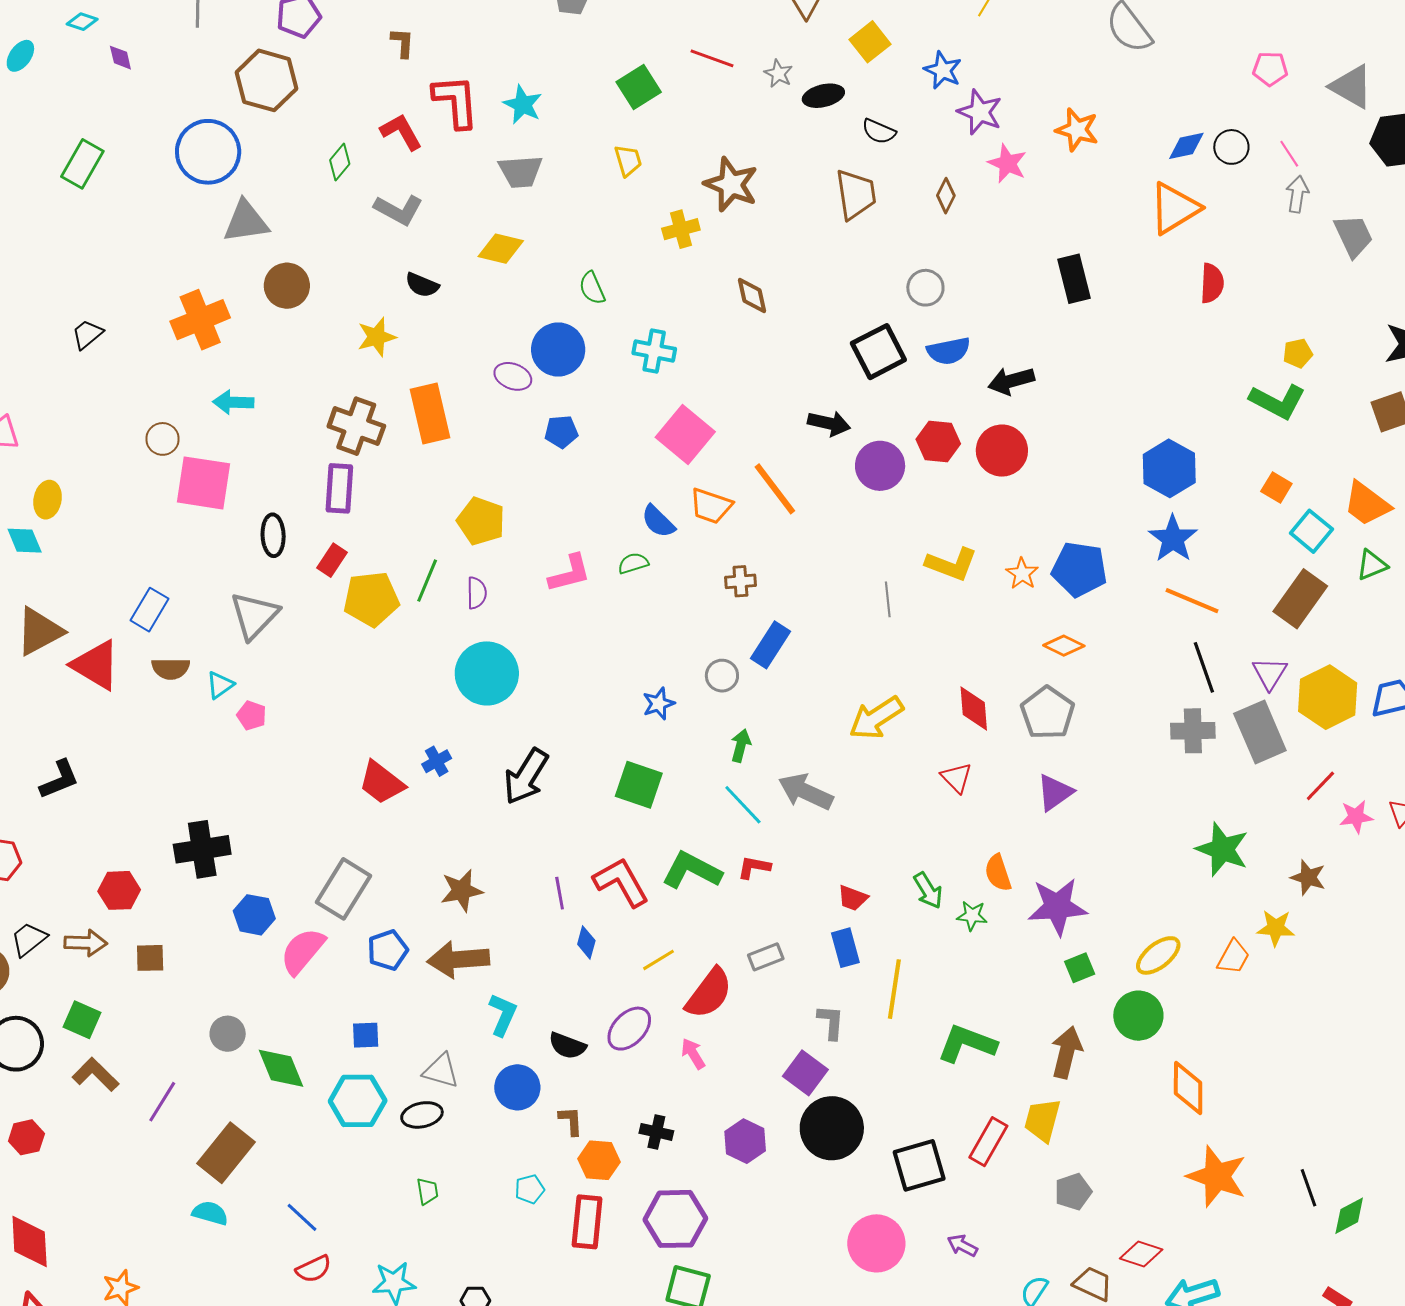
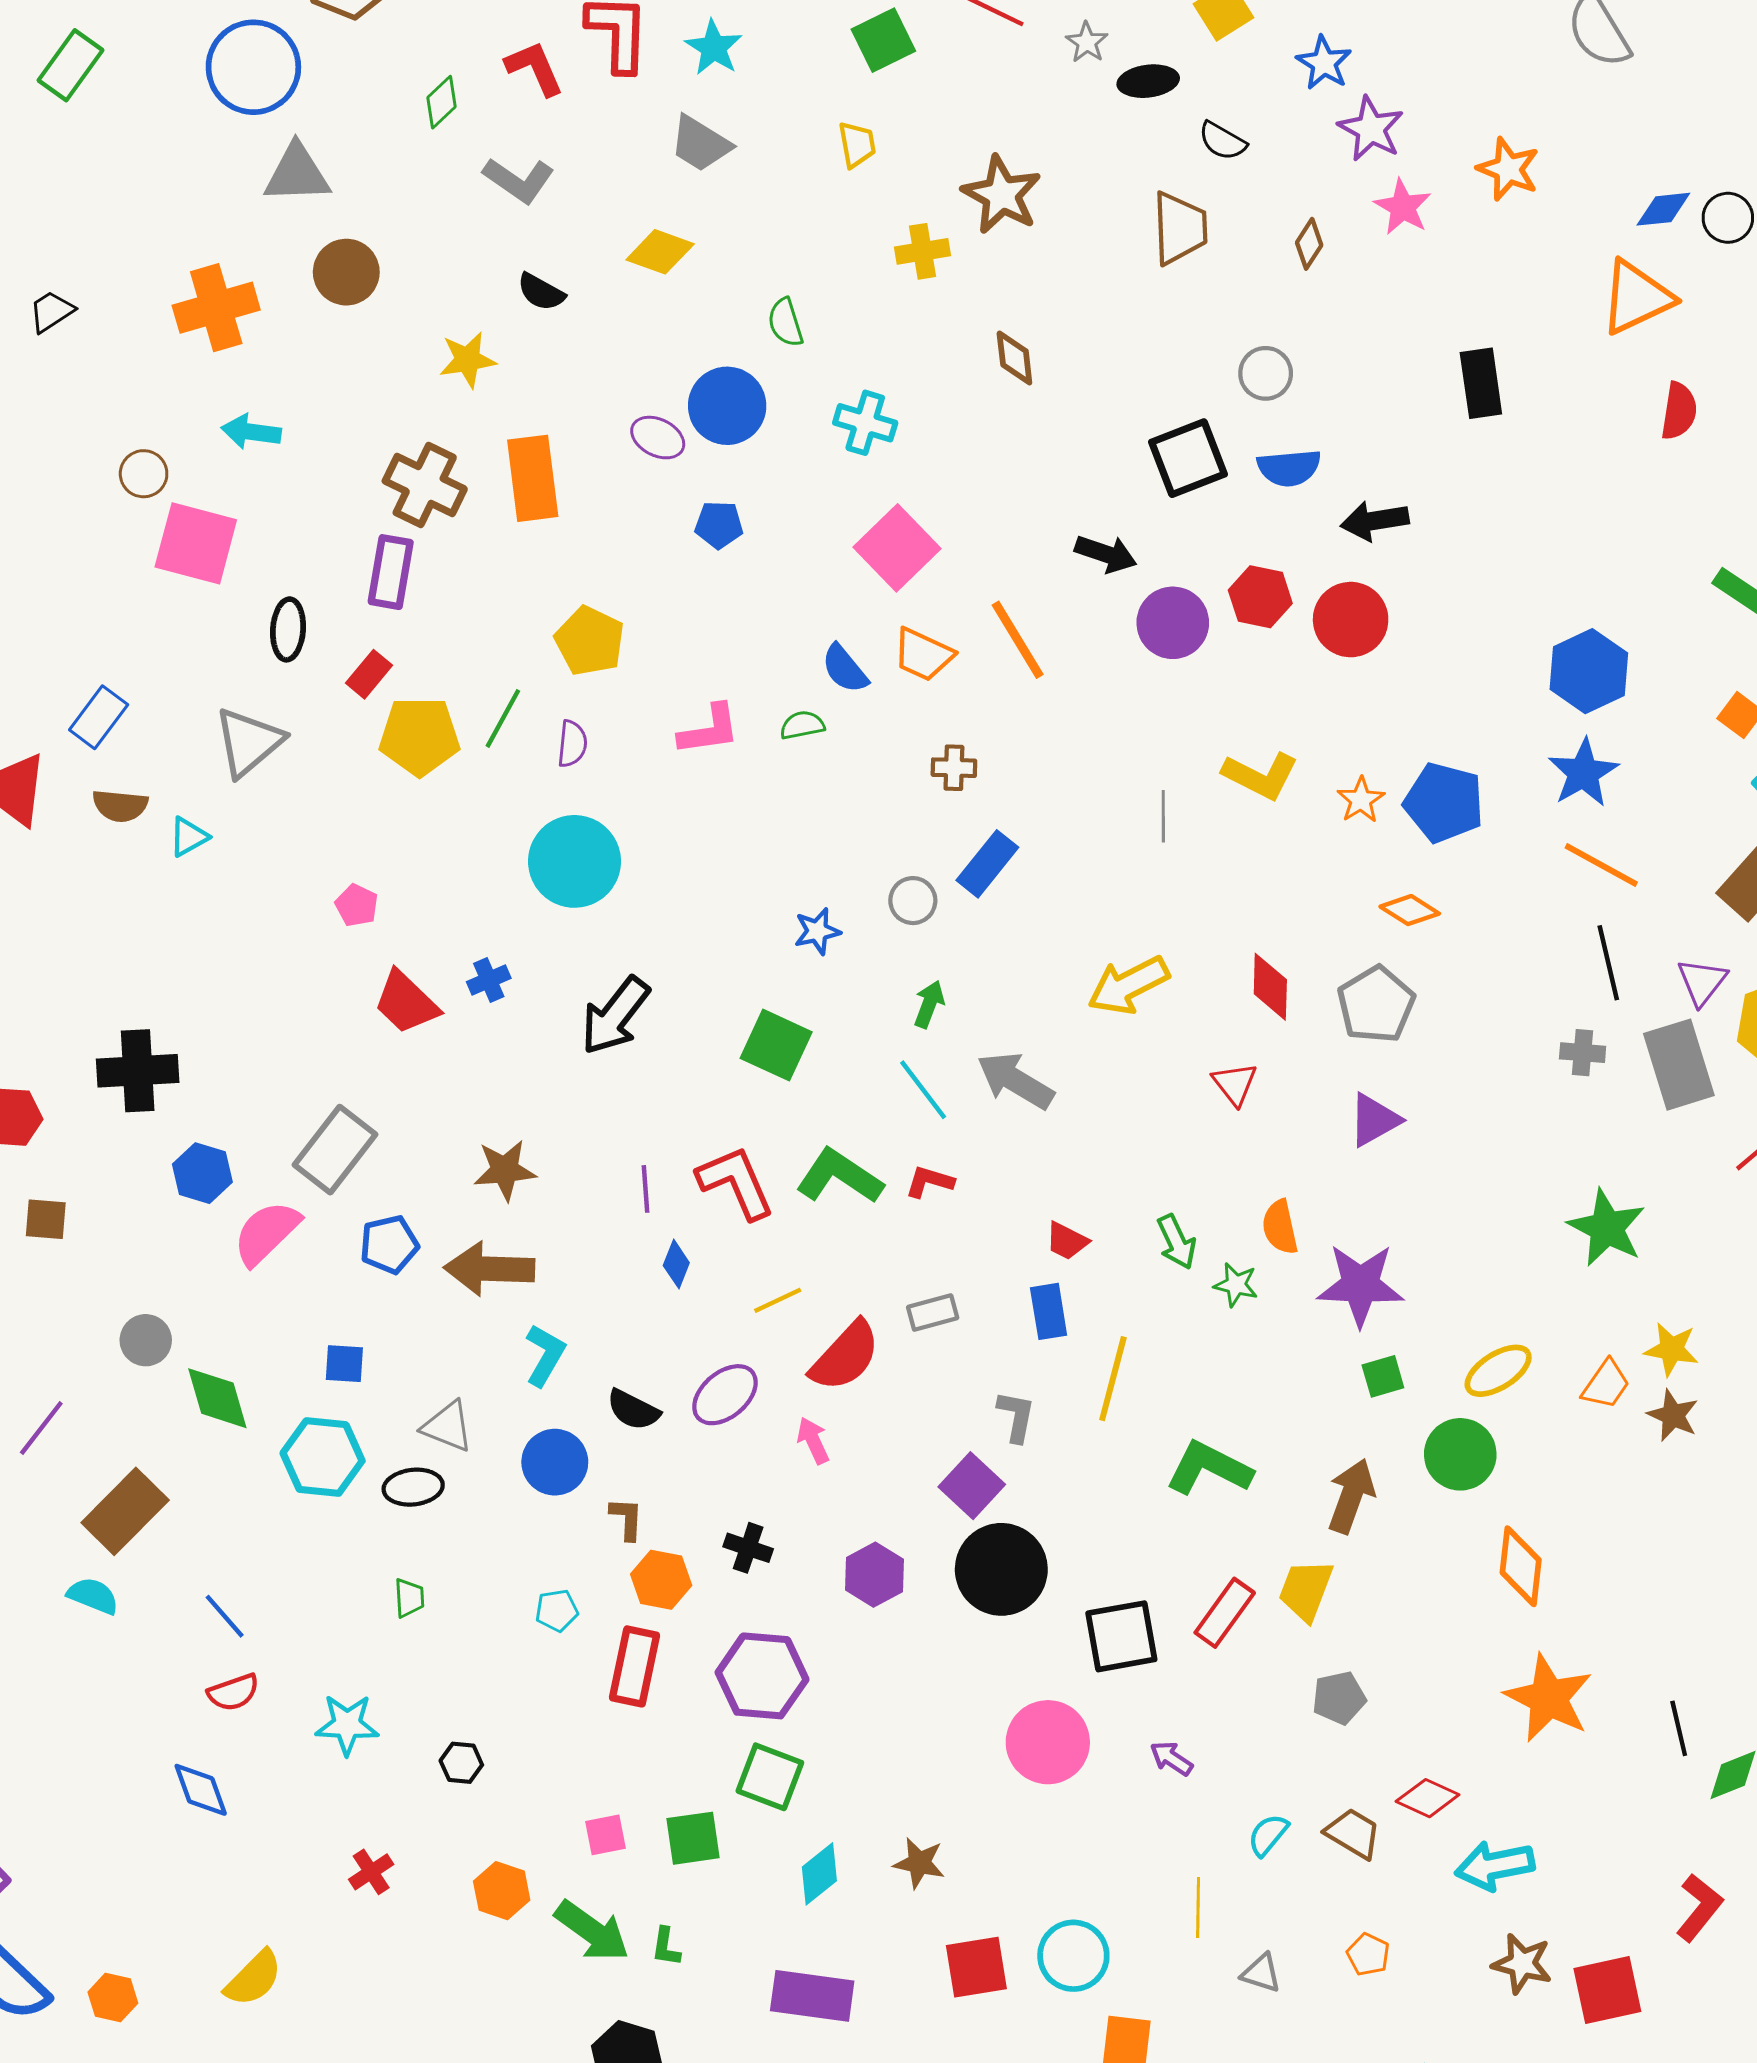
gray trapezoid: (520, 172) -> (700, 144), turned 30
pink pentagon: (252, 715) -> (357, 905), moved
gray cross: (1193, 731) -> (1583, 1053), size x0.7
brown star: (1308, 877) -> (1673, 1415), moved

